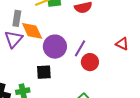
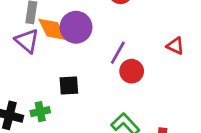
purple triangle: (14, 39) -> (27, 41), turned -30
purple circle: (55, 47) -> (76, 27), moved

